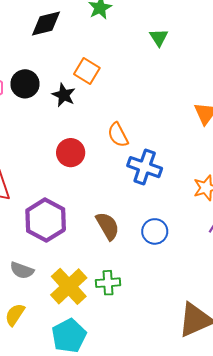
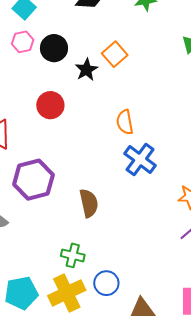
red circle: (71, 153) -> (50, 105), moved
blue circle: (155, 231) -> (106, 283), moved
yellow cross: (69, 286) -> (67, 293), moved

